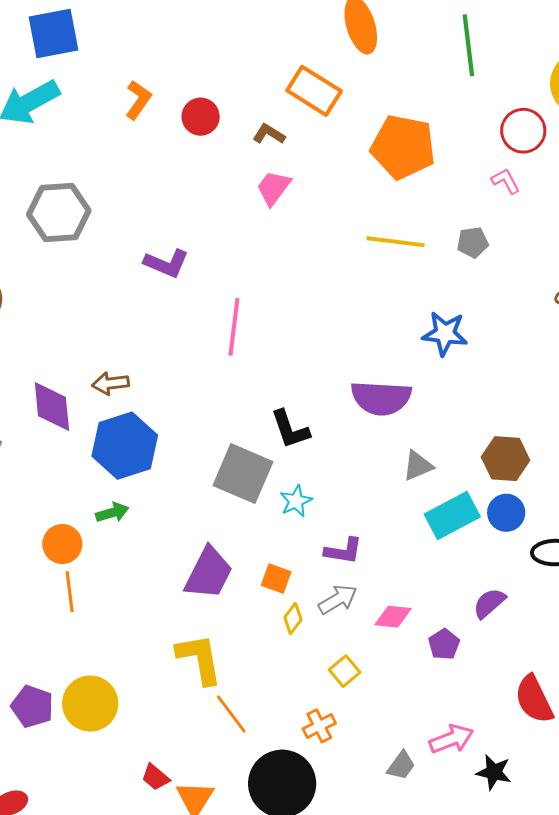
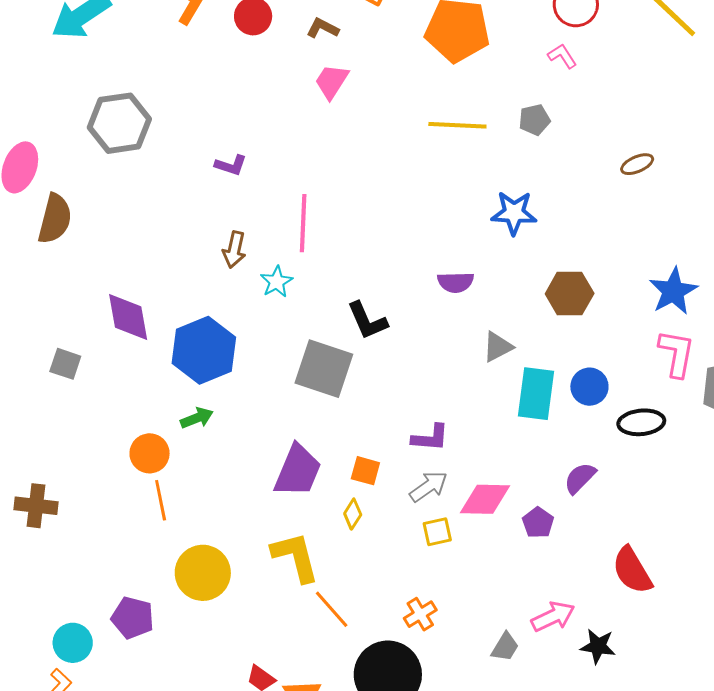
purple L-shape: (166, 263) -> (231, 165), size x0.7
brown arrow: (110, 383) -> (234, 250), moved, turned -66
purple semicircle: (381, 398) -> (456, 282), size x0.6
brown hexagon: (506, 459) -> (570, 294), moved
cyan star: (296, 501) -> (277, 282), moved
cyan rectangle: (452, 515) -> (536, 394), turned -50
pink diamond: (393, 617) -> (485, 499), size x1.4
yellow diamond: (293, 619) -> (353, 514), moved
yellow square: (345, 671) -> (437, 532), moved, turned 32
yellow circle: (90, 703) -> (203, 573), moved

